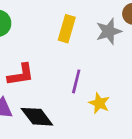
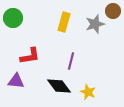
yellow star: (99, 103) -> (88, 92), moved
black diamond: (37, 117) -> (59, 86), moved

